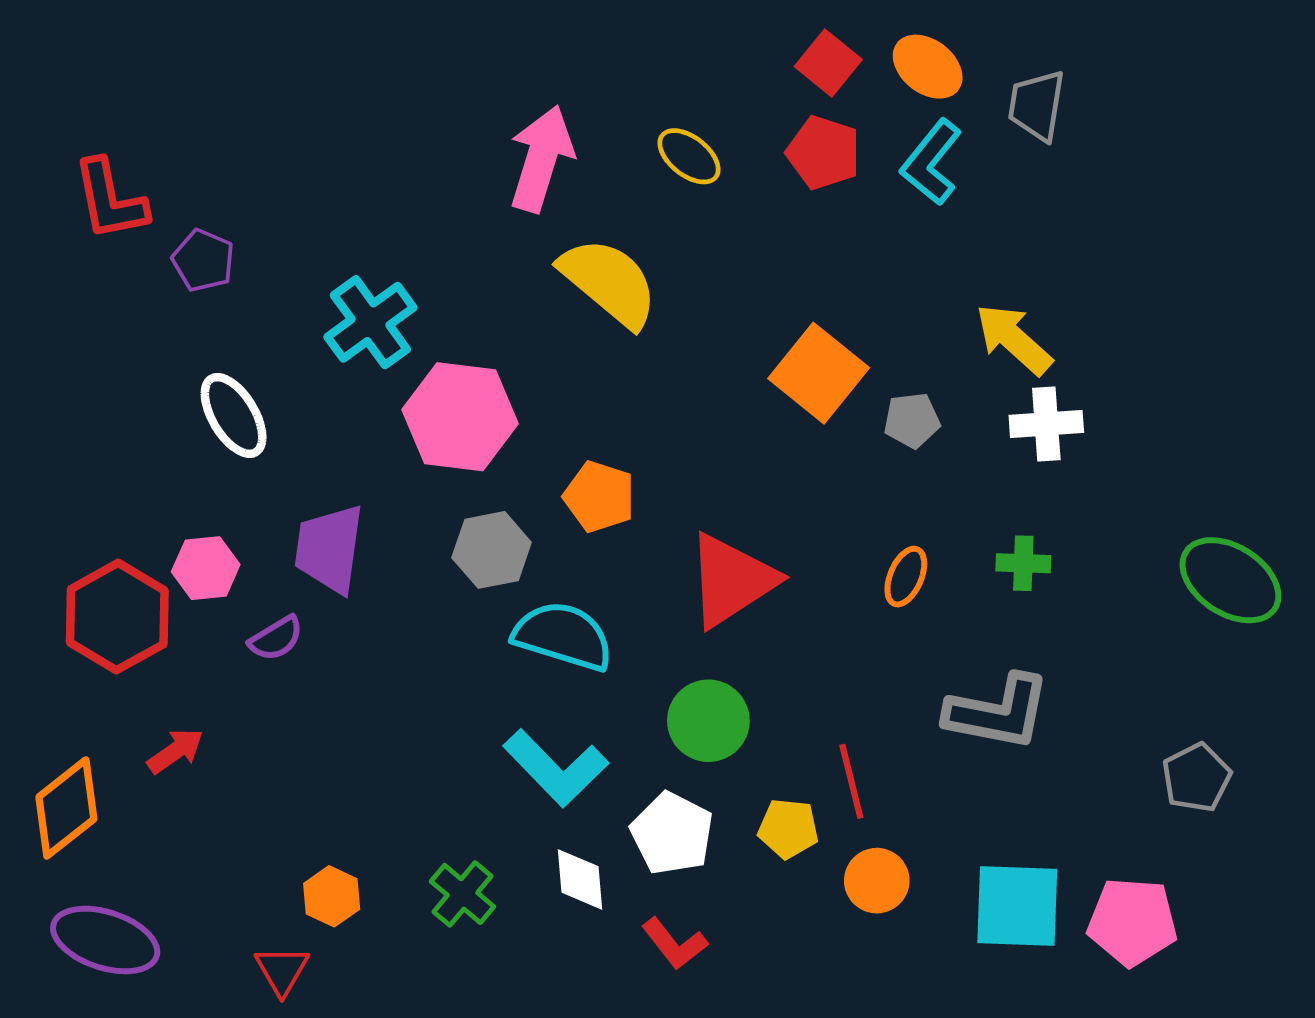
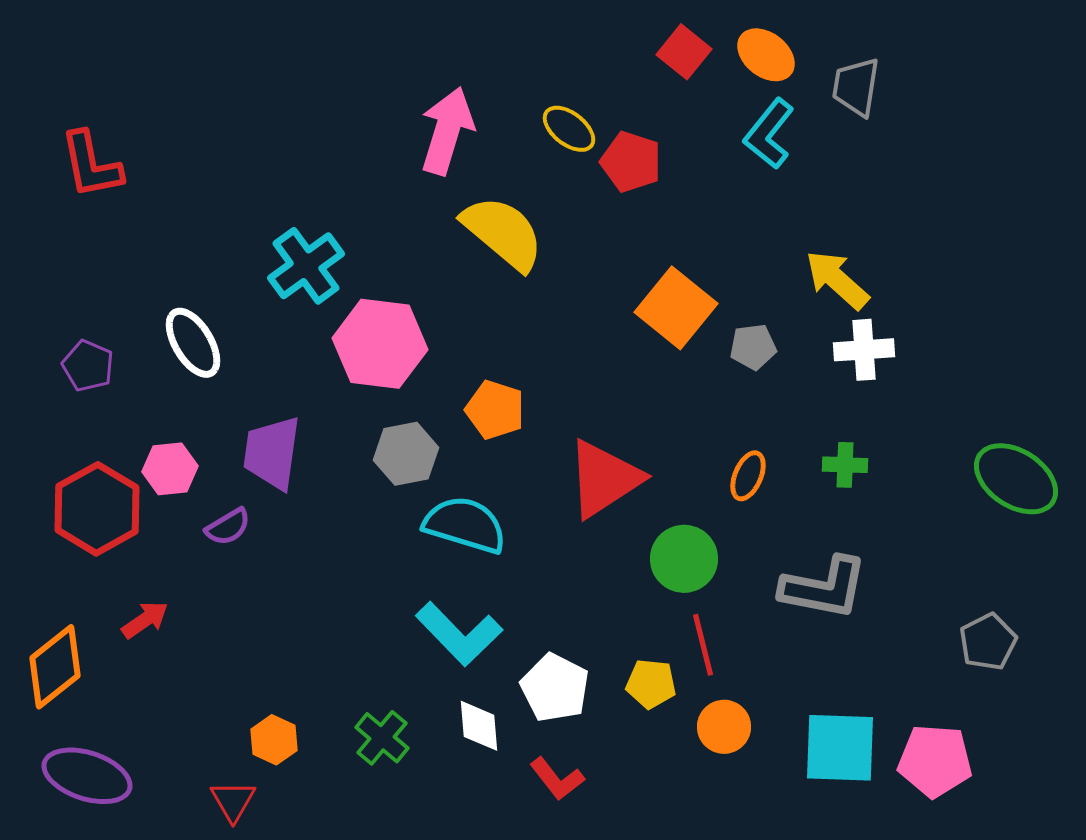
red pentagon: (823, 153) -> (631, 162), moved
purple pentagon: (203, 260) -> (88, 366), moved
green circle: (708, 721) -> (684, 559), moved

